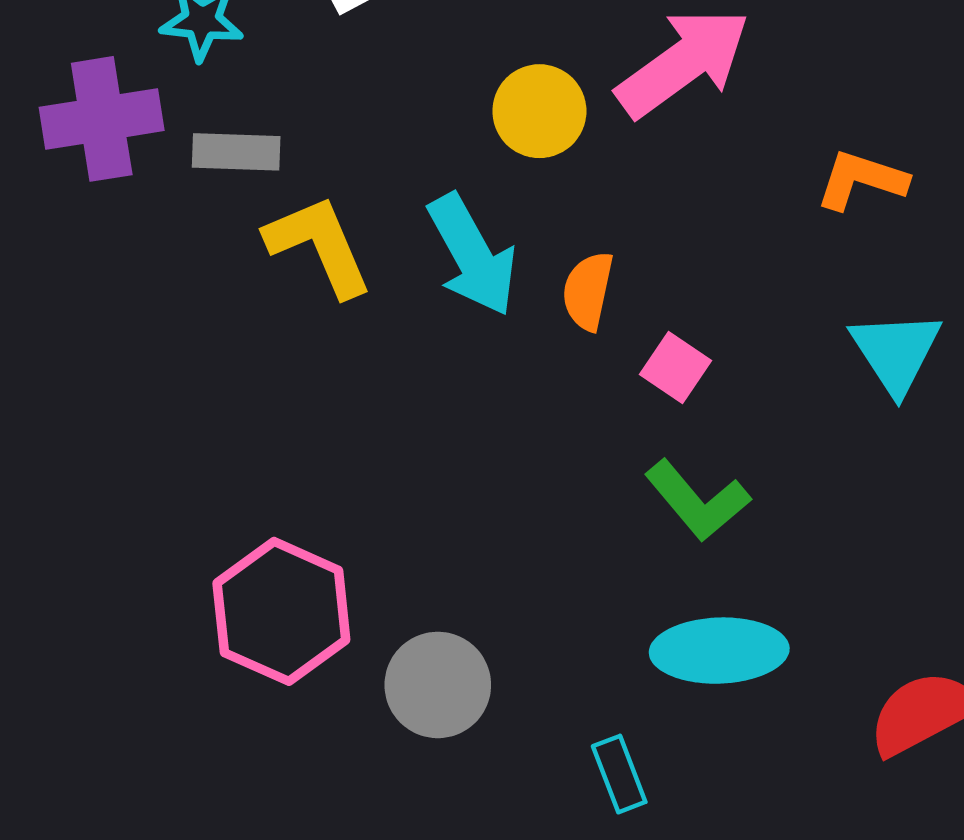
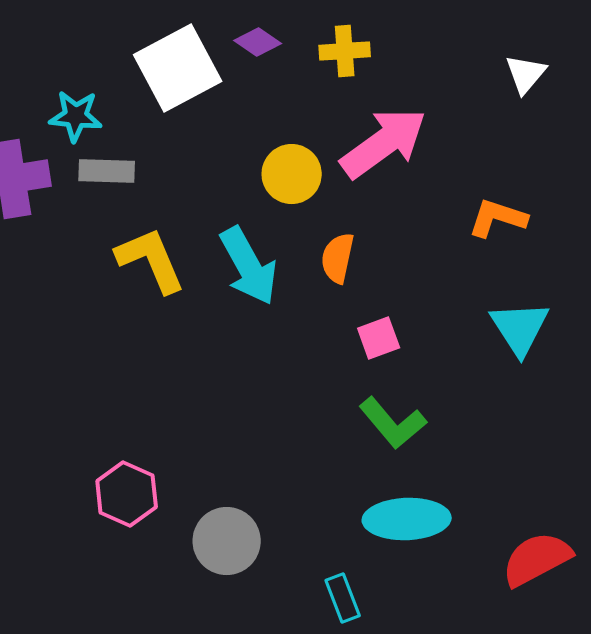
gray rectangle: (236, 152) -> (107, 171), moved
orange semicircle: (588, 291) -> (338, 258), moved
pink square: (675, 368) -> (379, 338), turned 36
pink hexagon: (281, 611) -> (127, 494), size x0.7

